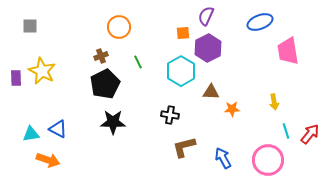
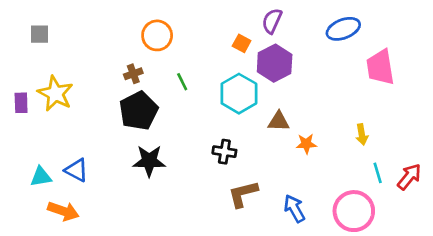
orange square: (183, 33) -> (242, 43), turned 32

